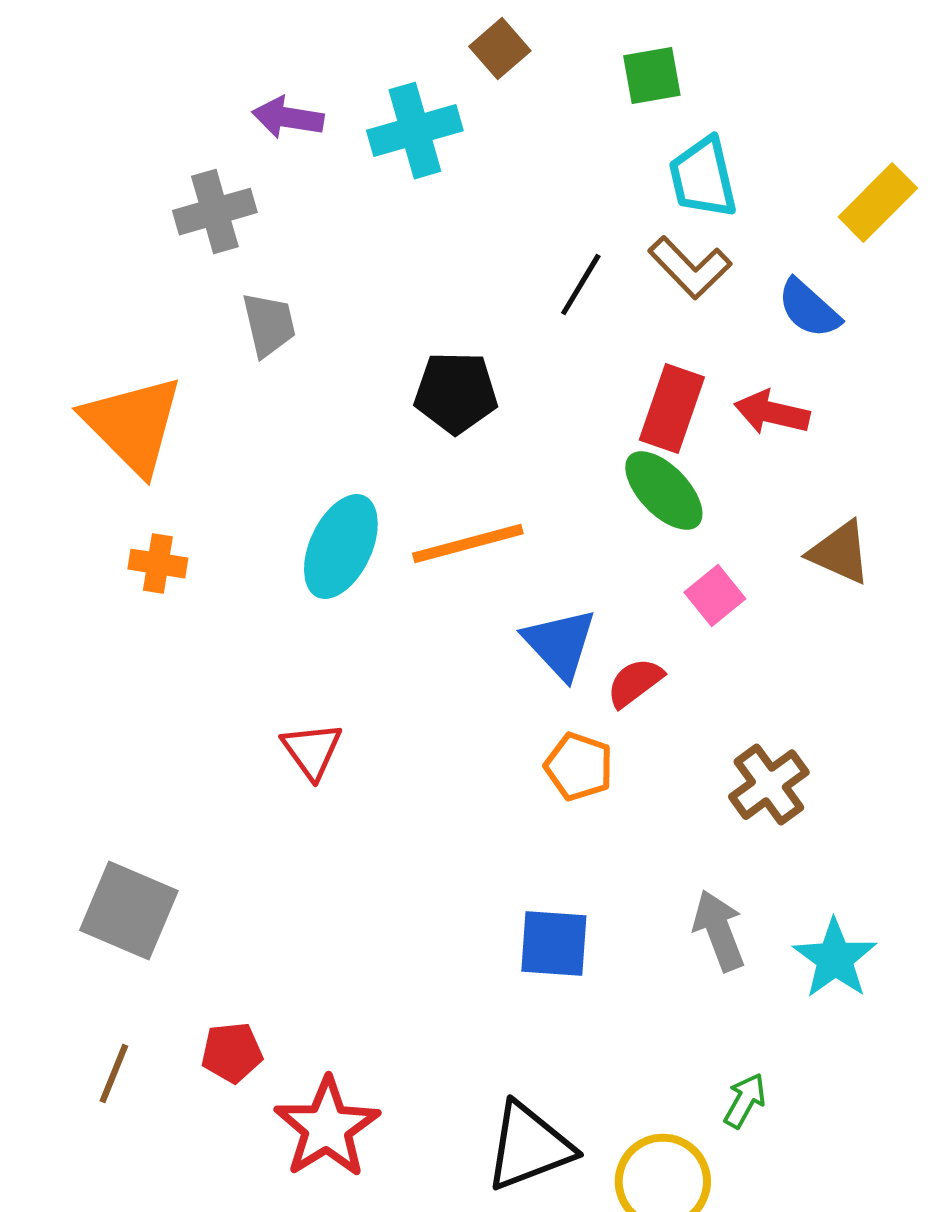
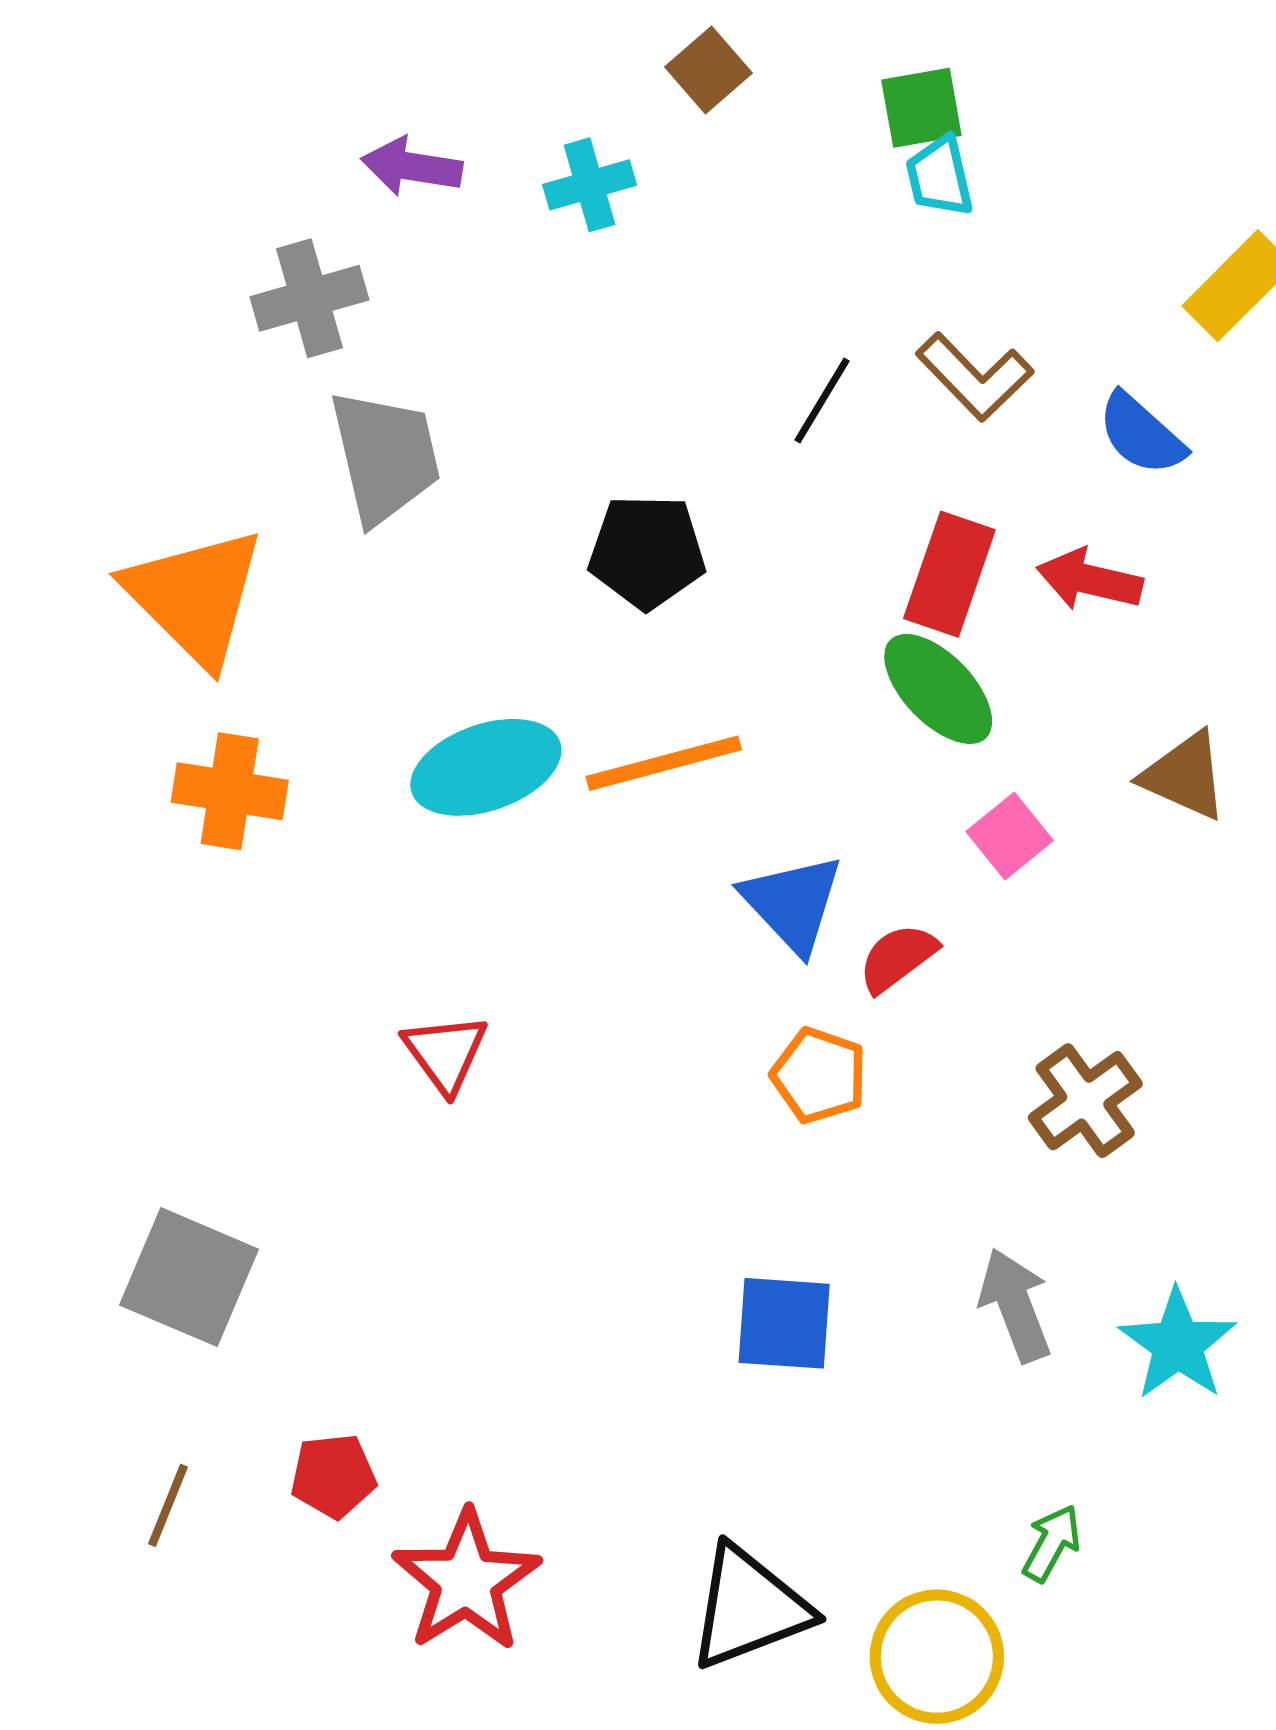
cyan cross: (415, 131) -> (590, 185), size x0.7
cyan trapezoid: (703, 178) -> (940, 176), moved, size x0.7
gray trapezoid: (269, 325) -> (385, 457), size x1.5
cyan ellipse: (341, 547) -> (486, 767), turned 46
orange cross: (158, 564) -> (230, 791), size x1.4

